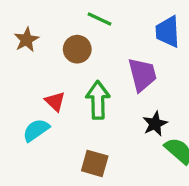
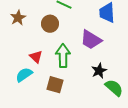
purple trapezoid: (142, 75) -> (91, 40), turned 135
brown square: (95, 163) -> (55, 85), moved

